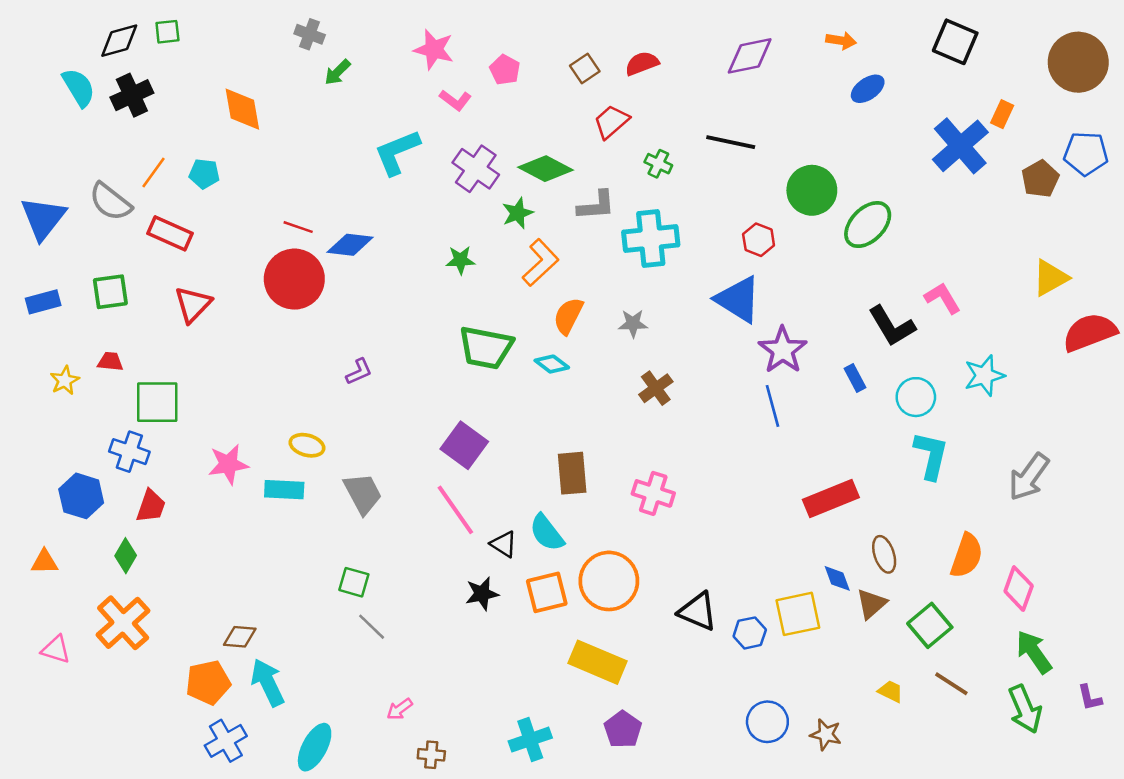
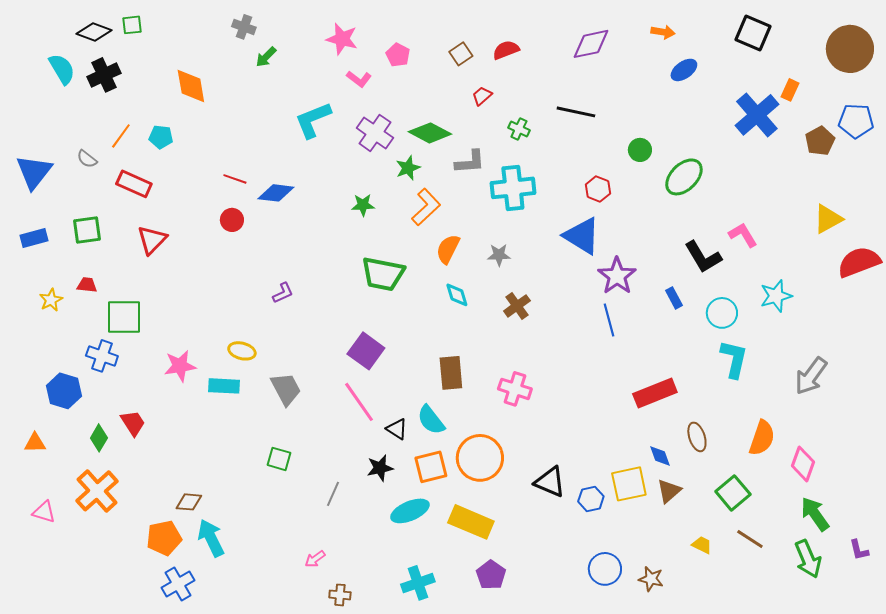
black diamond: (119, 41) -> (94, 32), turned 36
red trapezoid: (611, 122) -> (482, 96), size x0.7
green circle: (812, 190) -> (640, 150), size x0.6
gray semicircle: (110, 202) -> (87, 159), size x0.6
red circle: (294, 279) -> (232, 220), size x0.5
cyan diamond: (552, 364) -> (457, 295), moved, turned 36
red trapezoid: (151, 506) -> (133, 423), moved, turned -52
brown triangle: (871, 604) -> (669, 491), moved
gray line: (372, 627) -> (333, 494), moved, turned 70
cyan ellipse: (315, 747) -> (410, 511), moved, turned 39

